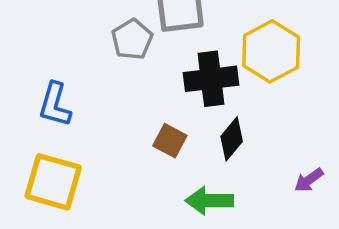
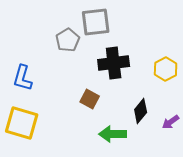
yellow hexagon: (271, 51) -> (166, 69), moved, size x0.7
black diamond: (232, 139) -> (141, 111), moved

